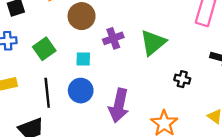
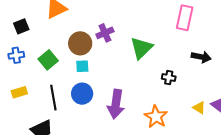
brown circle: (82, 16) -> (80, 43), moved
purple cross: (113, 38) -> (105, 33), moved

